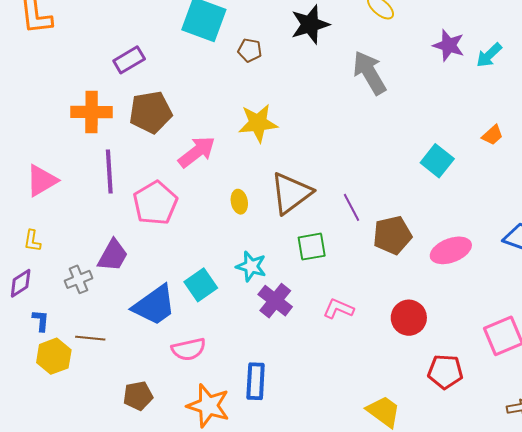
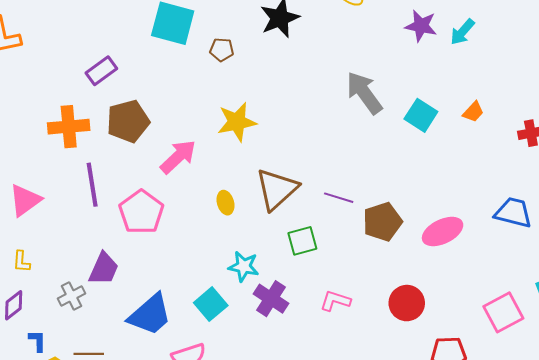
gray arrow: (370, 73) -> (364, 93), moved
cyan square: (437, 161) -> (421, 115), moved
purple line: (351, 207) -> (339, 198), turned -40
cyan square: (201, 285) -> (211, 304), moved

